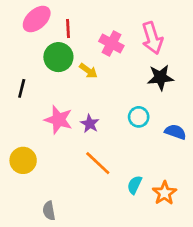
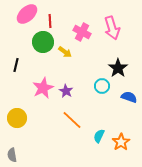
black star: (160, 77) -> (118, 68), moved, turned -30
pink star: (58, 120) -> (43, 88), turned 30
gray semicircle: (49, 211) -> (12, 155), moved

